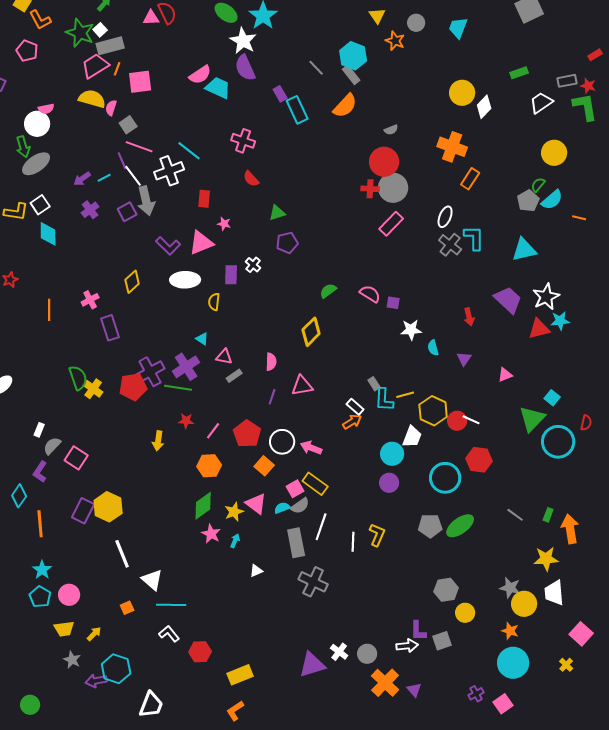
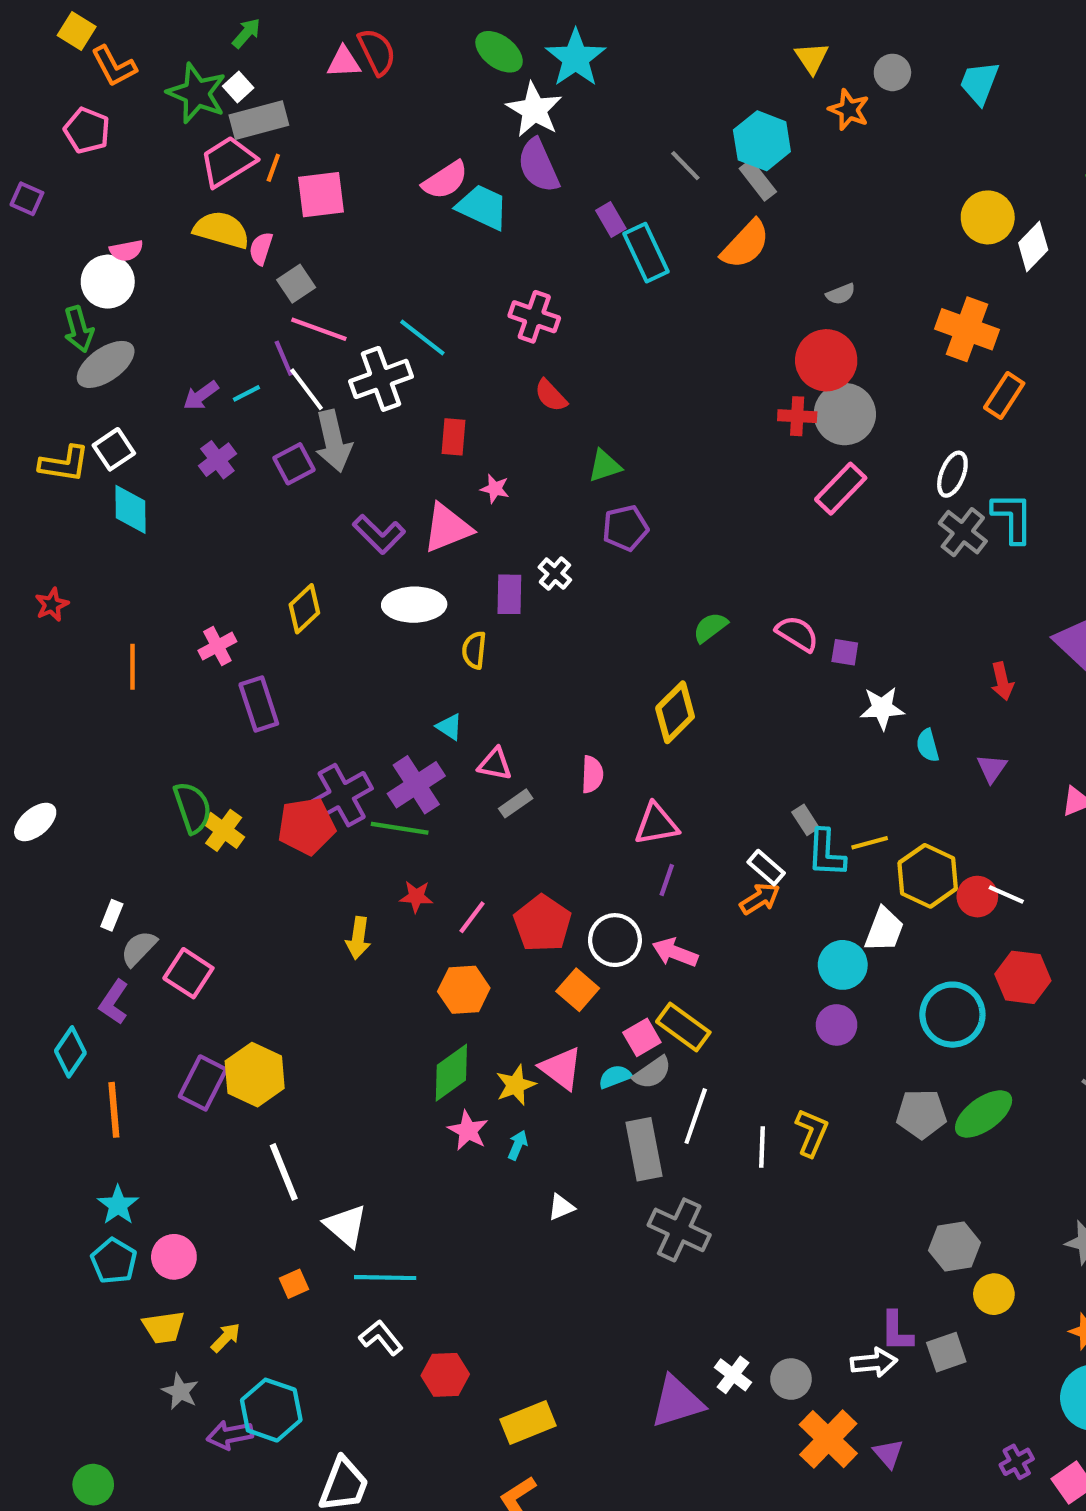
purple line: (272, 397) -> (667, 880), moved

